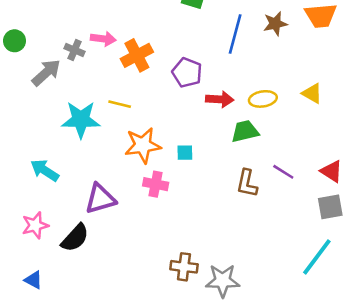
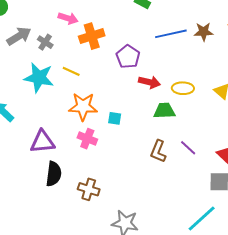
blue line: (235, 34) -> (171, 34), turned 52
gray cross: (74, 50) -> (45, 42), moved
black semicircle: (75, 238) -> (54, 174), moved, turned -45
brown cross: (184, 267) -> (89, 189), moved

